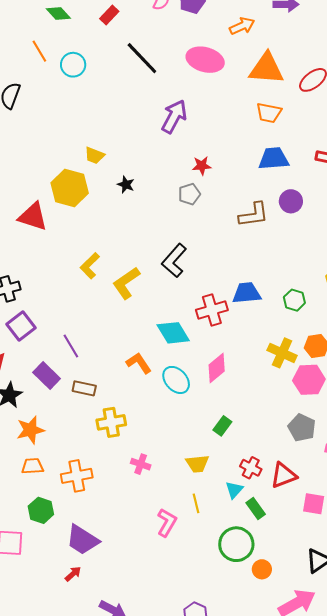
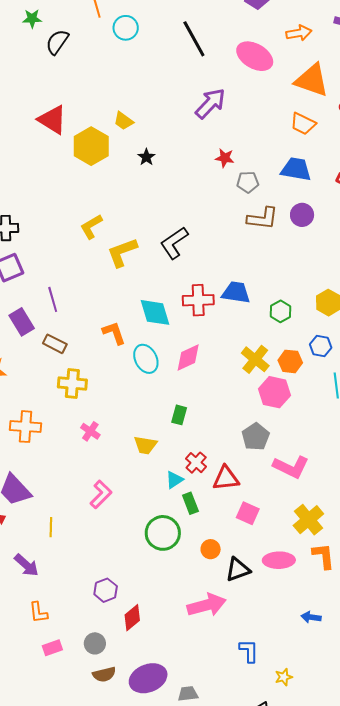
gray pentagon: (189, 194) -> (248, 182), moved
red triangle: (33, 217) -> (52, 120), moved
green rectangle: (222, 426) -> (179, 415), turned -36
yellow line: (196, 503) -> (51, 527), moved
orange circle: (262, 569) -> (211, 549), moved

